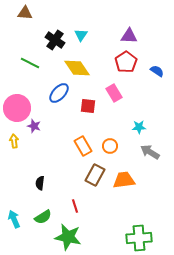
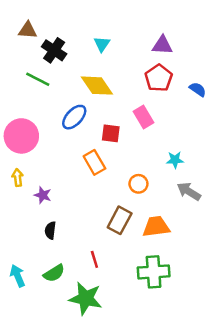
brown triangle: (25, 13) -> (28, 30), moved
black cross: (55, 40) -> (54, 50), moved
purple star: (34, 126) -> (43, 195), moved
orange rectangle: (83, 146) -> (94, 162), moved
green cross: (139, 238) -> (154, 272), moved

